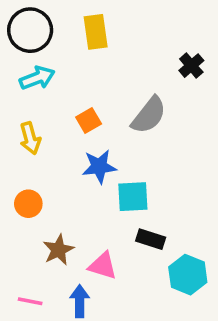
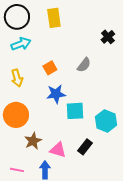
gray semicircle: (149, 115) -> (84, 65), size x0.7
orange circle: (28, 204) -> (16, 115), size x1.6
black rectangle: (151, 239) -> (85, 147), moved, turned -70
cyan hexagon: (188, 275) -> (106, 121), moved

